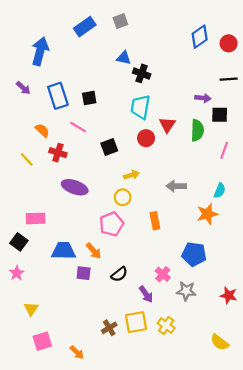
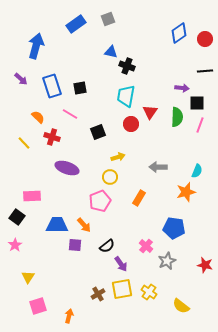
pink line: (224, 150) -> (200, 125), moved
orange rectangle: (155, 221) -> (139, 198), turned 42
gray star: (186, 291) -> (167, 261), turned -30
purple arrow: (146, 294) -> (121, 264), moved
yellow semicircle: (220, 342) -> (181, 306), moved
orange arrow: (77, 352) -> (69, 316), turned -120

